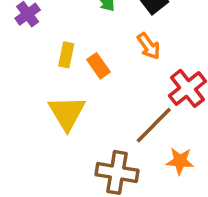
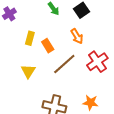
yellow triangle: (67, 113) -> (28, 71), size x0.7
brown line: (154, 125) -> (64, 64), moved

